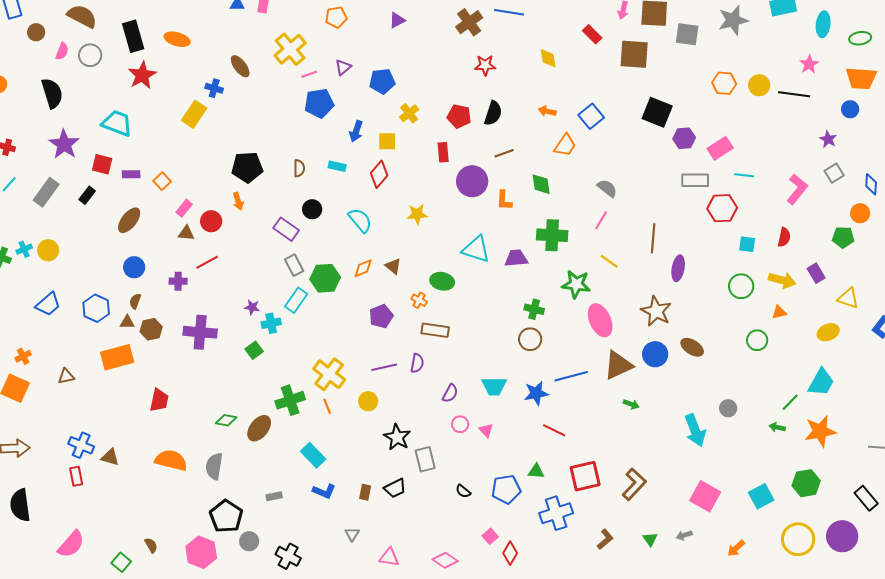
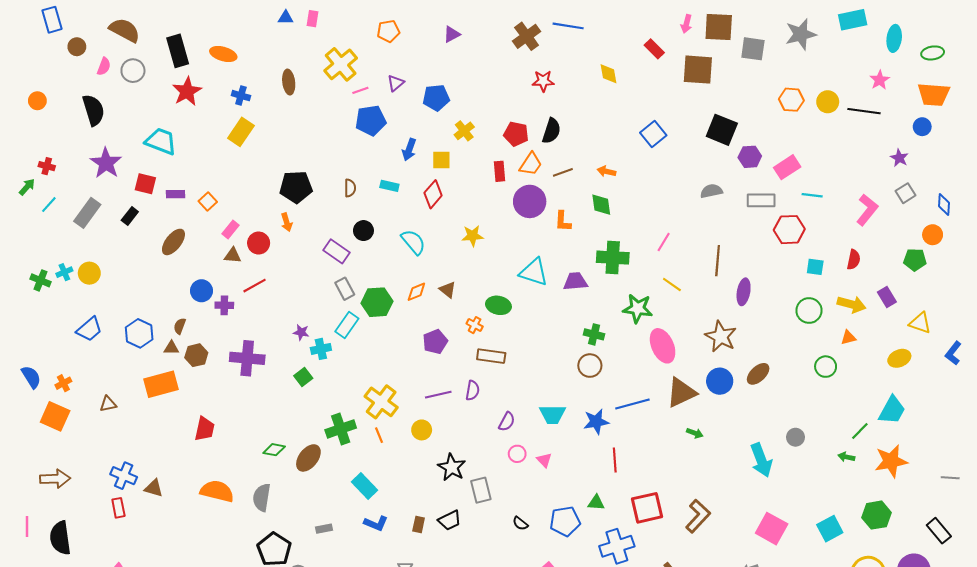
brown ellipse: (240, 66) -> (289, 82), turned 30
blue cross: (214, 88) -> (241, 96), moved
orange arrow: (547, 111) -> (606, 171), moved
orange trapezoid: (565, 145) -> (531, 164), moved
gray semicircle: (607, 188) -> (711, 191), moved, turned -50
blue circle: (134, 267) -> (201, 291), moved
brown ellipse: (692, 347) -> (758, 374), turned -75
red line: (554, 430) -> (615, 460), turned 60

